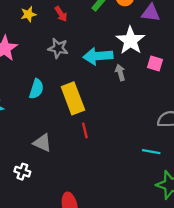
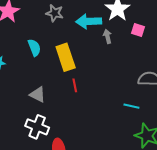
cyan semicircle: (36, 89) -> (34, 48), turned -42
white cross: (22, 172) -> (37, 127), moved, size x1.6

